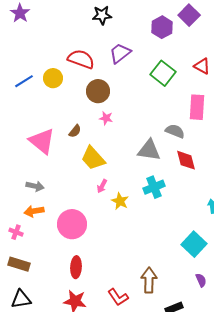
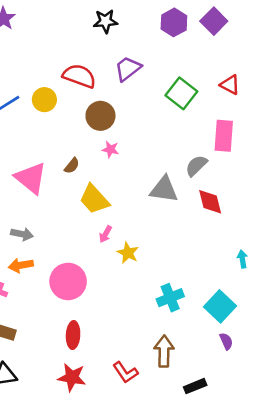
purple hexagon: (162, 27) -> (174, 22), moved
gray semicircle: (175, 131) -> (196, 166), turned -66
cyan cross: (154, 187) -> (170, 298), moved
purple semicircle: (201, 280) -> (226, 341), moved

